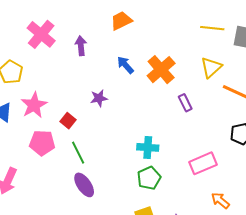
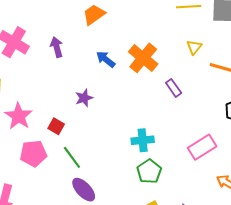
yellow triangle: (211, 67) -> (194, 47), size x0.7

